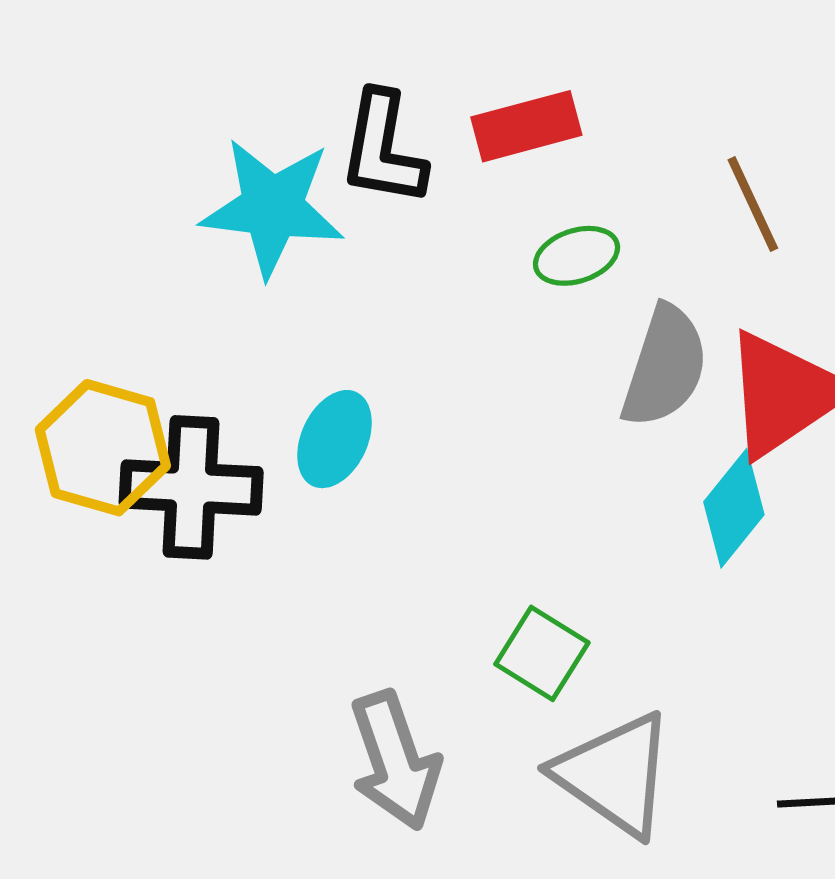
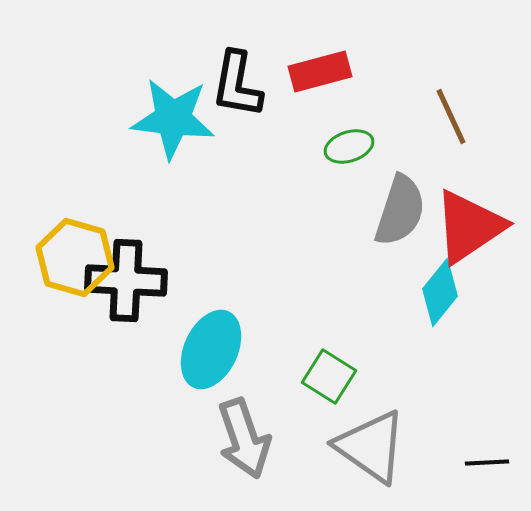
cyan ellipse: (335, 439) -> (211, 349), moved, size x1.4

